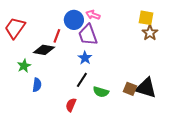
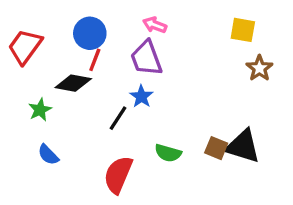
blue circle: (74, 20) -> (90, 33), moved
brown star: (150, 33) -> (259, 68), moved
black line: (82, 80) -> (118, 118), moved
blue semicircle: (37, 85) -> (48, 155), moved, turned 128
red semicircle: (71, 105) -> (118, 175), size x1.6

